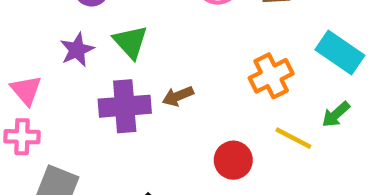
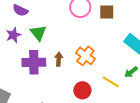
orange cross: (271, 76) -> (85, 56), moved, turned -30
brown arrow: (178, 96) -> (59, 59), turned 112

